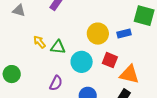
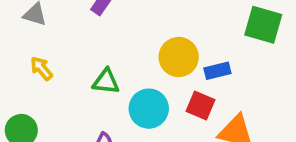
blue rectangle: (124, 33) -> (217, 71), moved
yellow arrow: (40, 42) -> (41, 68), moved

